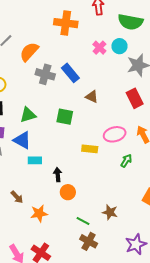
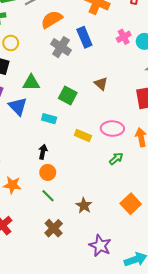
blue rectangle: (70, 73) -> (84, 37), moved
cyan rectangle: (35, 160) -> (49, 119), moved
green line: (83, 221) -> (48, 196), moved
purple star: (136, 244) -> (100, 246), turned 30

